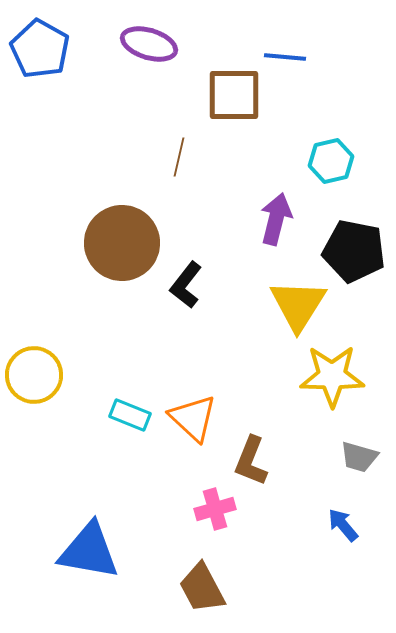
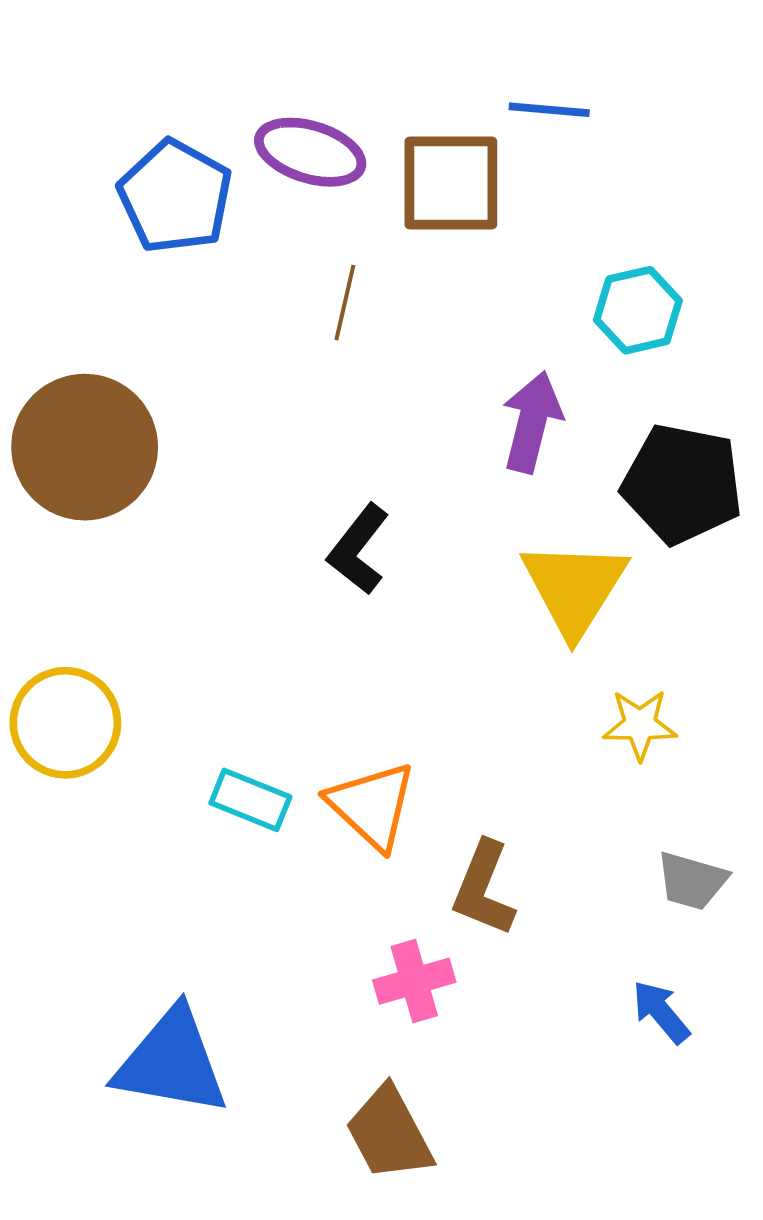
purple ellipse: (149, 44) -> (310, 152), moved
blue pentagon: (40, 49) -> (175, 196), moved
brown circle: (122, 243) -> (85, 447), moved
yellow star: (332, 376) -> (640, 725), size x0.6

